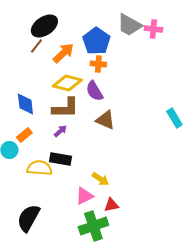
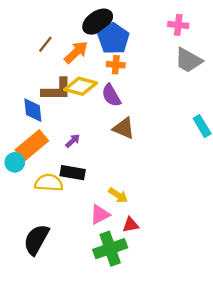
gray trapezoid: (129, 25) -> (188, 60), moved
black ellipse: (44, 26) -> (98, 22), moved
brown L-shape: (65, 108) -> (57, 90), moved
orange rectangle: (24, 135) -> (32, 145), size x1.8

